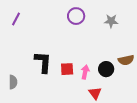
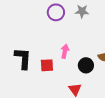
gray star: (111, 21) -> (82, 11), moved
pink arrow: (85, 72) -> (65, 51), moved

